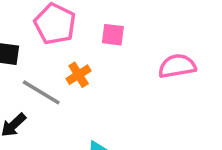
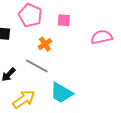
gray line: (41, 92) -> (37, 66), moved

